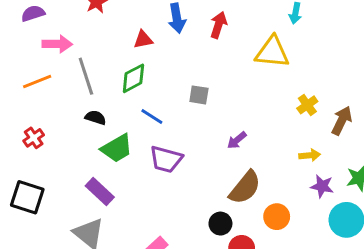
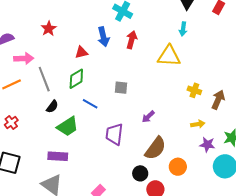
yellow cross: (307, 105) -> (194, 90), turned -32
black semicircle: (96, 118) -> (52, 107), turned 112
purple trapezoid: (166, 159) -> (114, 134), moved, turned 85
purple rectangle: (100, 192) -> (58, 156), turned -36

